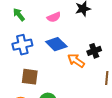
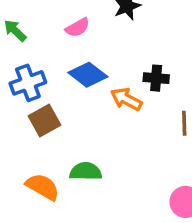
black cross: (94, 51) -> (156, 78), turned 32
brown square: (30, 77) -> (44, 120), moved, turned -30

